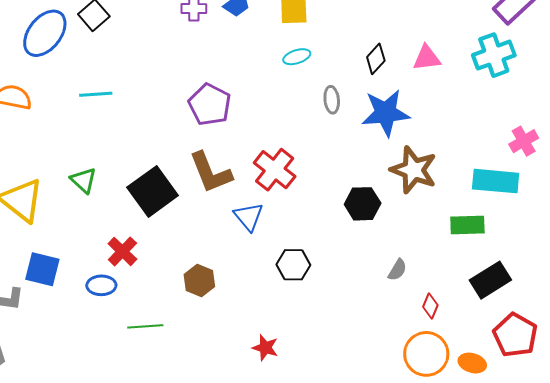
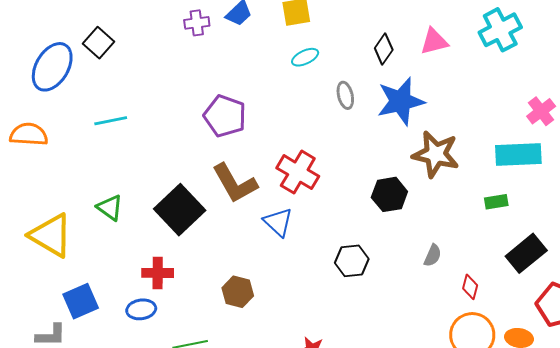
green rectangle: (467, 225) -> (496, 202), size x0.7
red cross: (122, 251) -> (158, 273), turned -36
black hexagon: (293, 265) -> (352, 261), moved
blue square: (42, 269) -> (81, 301), turned -30

